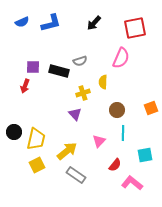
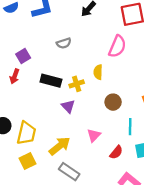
gray semicircle: (80, 61) -> (64, 43), moved
purple square: (33, 67) -> (23, 56), turned -32
black rectangle: (59, 71) -> (51, 81), moved
cyan line: (123, 133) -> (130, 127), moved
red semicircle: (115, 165) -> (116, 152), moved

